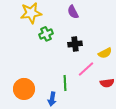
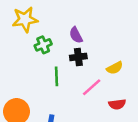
purple semicircle: (73, 12) -> (76, 35), moved
green line: (65, 83) -> (57, 76), moved

